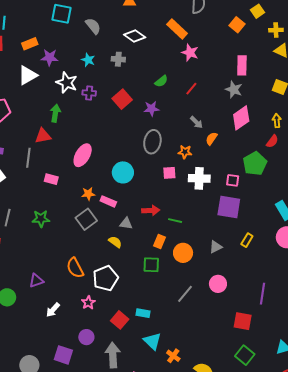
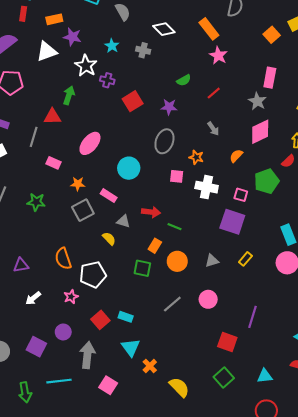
red square: (122, 99) -> (133, 101), moved
orange semicircle: (211, 139) -> (236, 156), moved
orange star: (88, 194) -> (78, 184), moved

